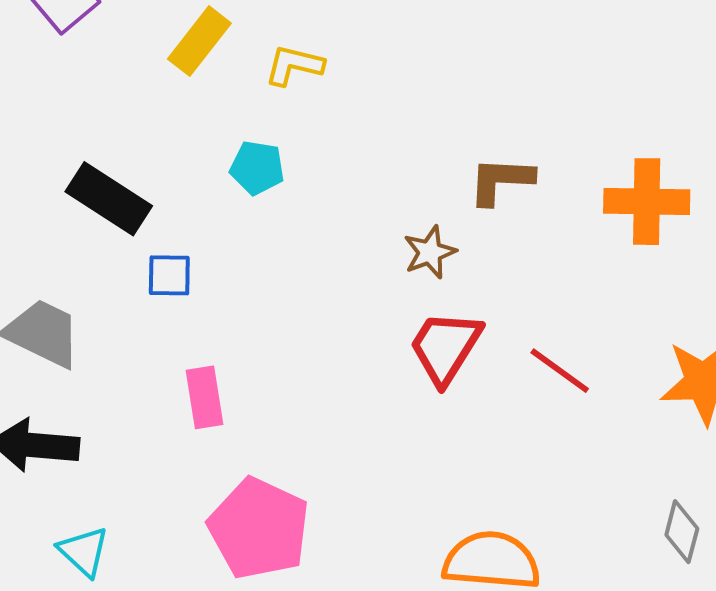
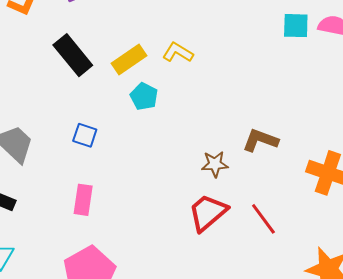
yellow rectangle: (199, 41) -> (129, 59), moved
black rectangle: (109, 199) -> (73, 55), moved
red line: (560, 371) -> (263, 219), moved

